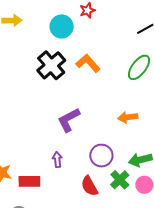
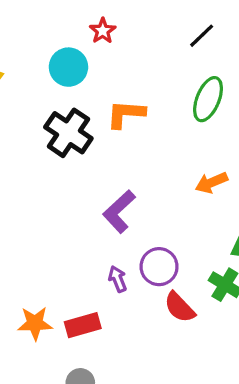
orange L-shape: (88, 63) -> (126, 114), turned -30
purple circle: (101, 156) -> (159, 267), moved

